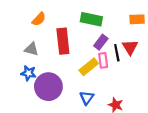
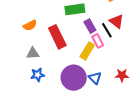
orange semicircle: (39, 19) -> (30, 25), turned 40
purple rectangle: (101, 42) -> (90, 26), turned -48
purple circle: (48, 87) -> (74, 78), moved

